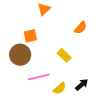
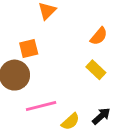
yellow rectangle: (64, 55) -> (96, 70), moved

